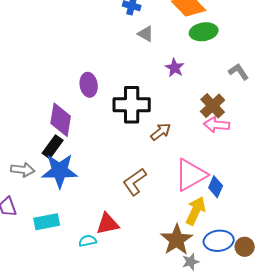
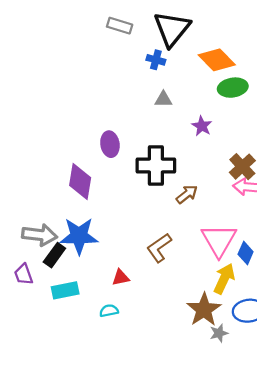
gray triangle: (146, 34) -> (163, 99), moved, turned -30
black rectangle: (53, 147) -> (54, 255), moved
gray arrow: (23, 170) -> (40, 235), size x1.4
pink triangle: (191, 175) -> (219, 240), turned -30
red triangle: (108, 224) -> (121, 278), moved, size x0.7

